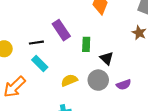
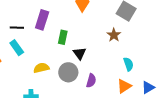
purple rectangle: (61, 30) -> (42, 20), turned 42
purple semicircle: (124, 85) -> (91, 81), turned -64

